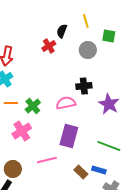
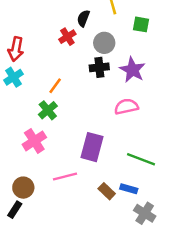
gray circle: (88, 50) -> (104, 43), moved
black cross: (84, 86) -> (99, 67), moved
orange line: (11, 103) -> (55, 86), moved, turned -56
pink semicircle: (66, 103) -> (126, 107), moved
purple star: (109, 104) -> (132, 70), moved

